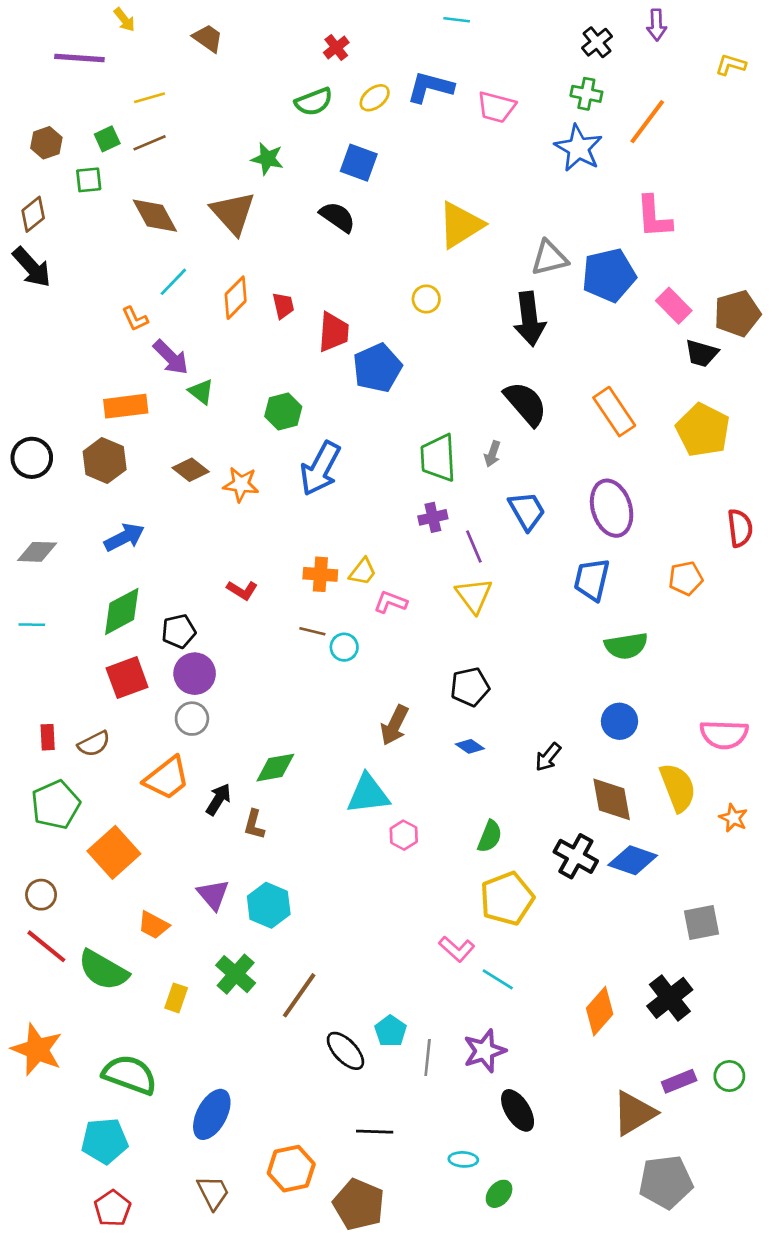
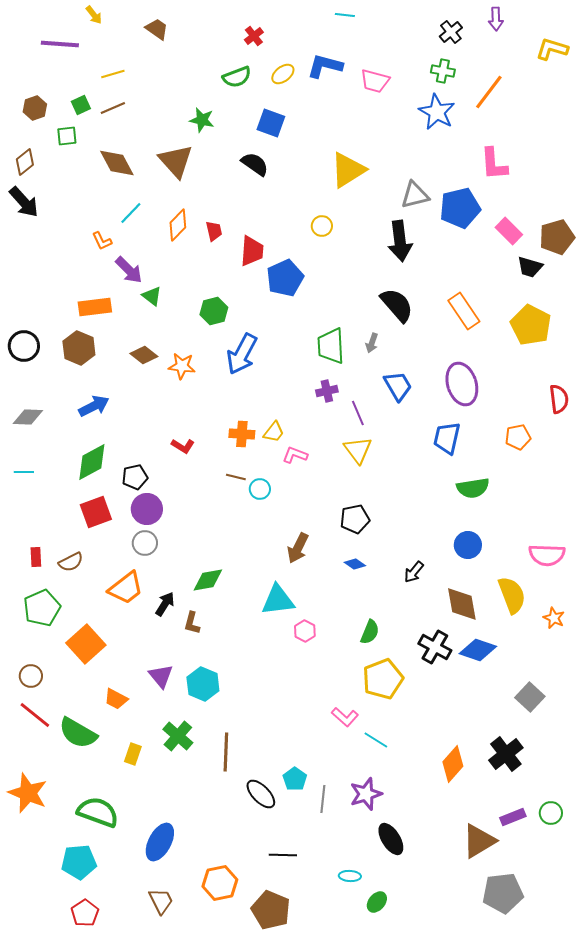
yellow L-shape: (731, 65) -> (552, 49), size x1.4
gray square: (702, 922) -> (530, 697), turned -36
brown line: (299, 995) -> (226, 752), turned -33

